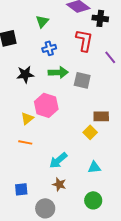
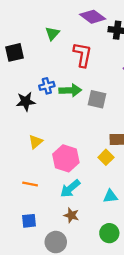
red L-shape: (84, 40) -> (83, 55), moved
blue cross: (49, 48) -> (47, 86), moved
black star: (25, 74) -> (26, 102), moved
pink hexagon: (46, 105) -> (66, 158), moved
orange line: (25, 142) -> (30, 184), moved

